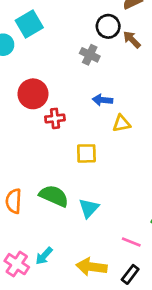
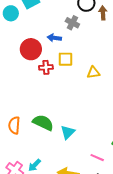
brown arrow: (132, 40) -> (103, 13), turned 40
blue arrow: (102, 100) -> (54, 38), moved
yellow square: (86, 153) -> (66, 59), moved

